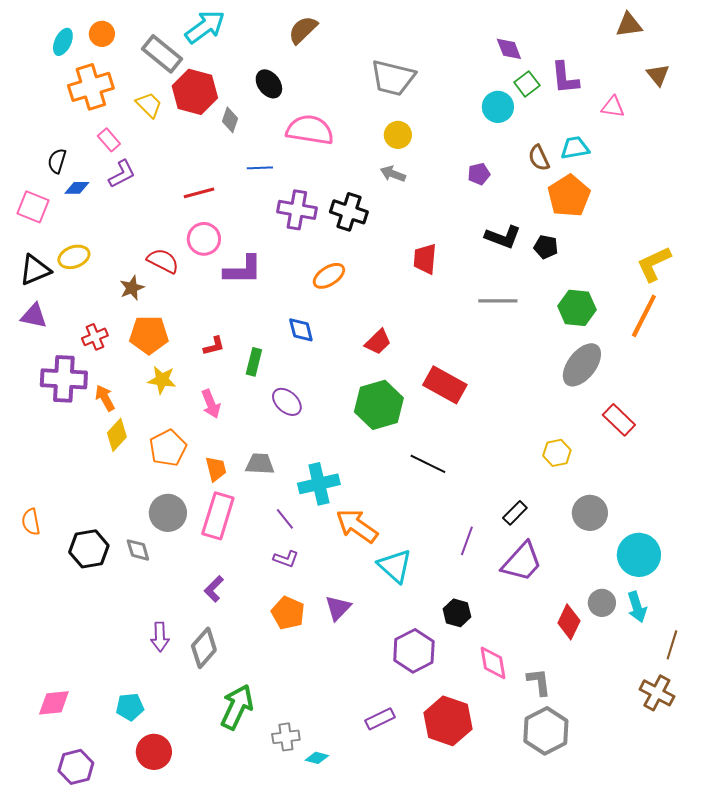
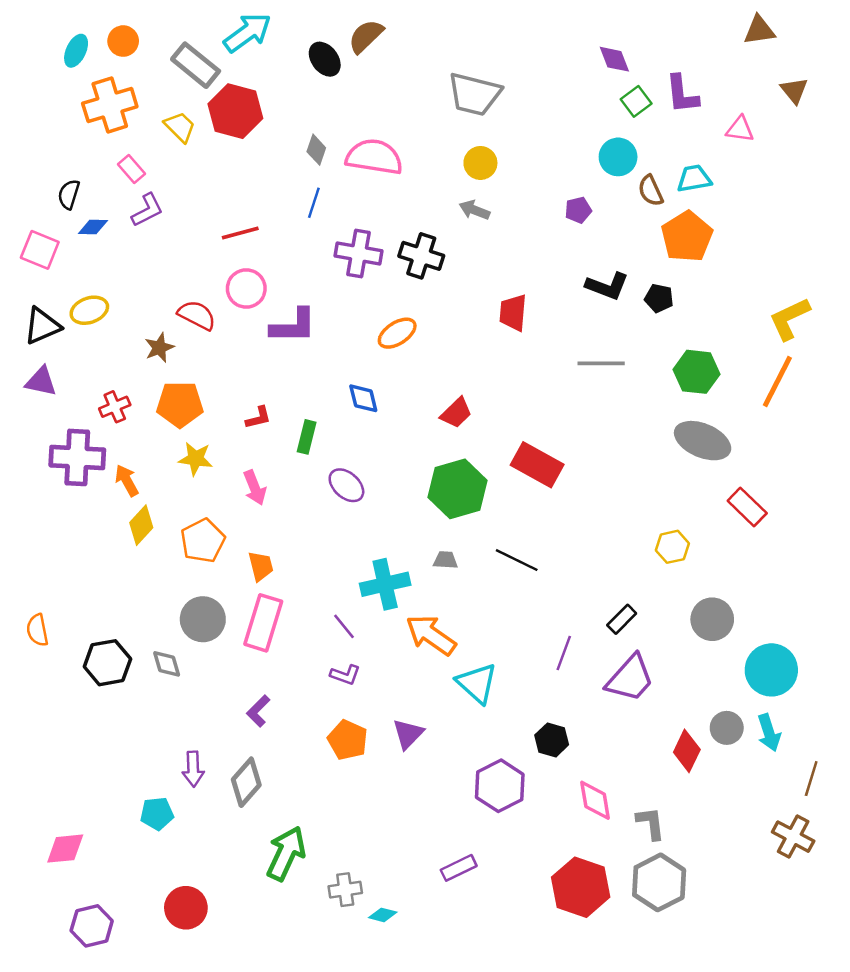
black ellipse: (269, 84) -> (325, 59), moved
cyan circle: (498, 107) -> (618, 157), moved
gray diamond: (230, 120) -> (316, 150), moved
blue line: (260, 168) -> (314, 203), turned -70
gray ellipse: (582, 365) -> (703, 441), turned 75
gray trapezoid: (260, 464) -> (445, 560), moved, size x0.7
cyan pentagon: (130, 707) -> (157, 814), moved
red hexagon: (448, 721) -> (581, 887), moved

